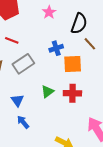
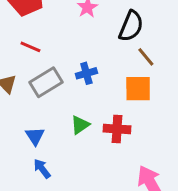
blue cross: (56, 48) -> (86, 73), moved
orange square: (73, 64) -> (138, 89), moved

